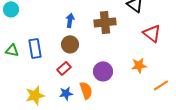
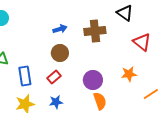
blue arrow: (70, 20) -> (60, 29), turned 64
blue rectangle: (35, 48) -> (25, 76), moved
orange semicircle: (86, 90) -> (100, 101), moved

